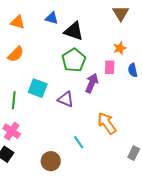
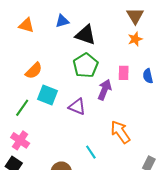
blue triangle: (52, 18) -> (62, 21), turned -32
orange star: (120, 48) -> (135, 39), moved
orange semicircle: (16, 54) -> (34, 71), moved
green line: (14, 100) -> (22, 108), turned 30

